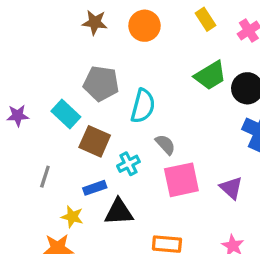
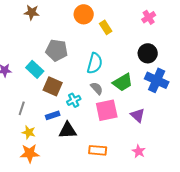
yellow rectangle: (206, 19) -> (106, 27), moved
brown star: (95, 22) -> (32, 12), moved
green trapezoid: (210, 75) -> (123, 82), moved
cyan semicircle: (143, 106) -> (95, 63), moved
yellow star: (72, 217) -> (29, 132), moved

